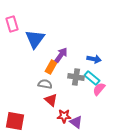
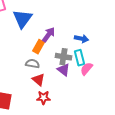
cyan rectangle: (92, 78) -> (79, 58), turned 35
red star: (64, 116) -> (43, 98), moved
purple triangle: (76, 122) -> (63, 70), moved

